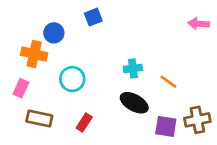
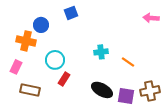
black ellipse: (134, 103) -> (102, 90), moved
red rectangle: (84, 122) -> (64, 79), moved

